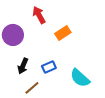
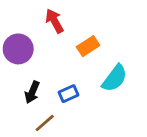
cyan semicircle: (80, 78) -> (115, 78), moved, turned -95

